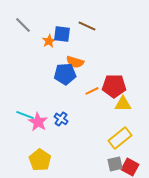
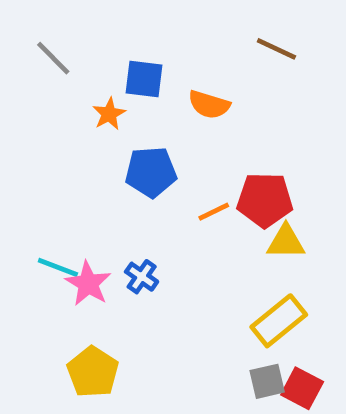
brown line: (87, 26) -> (276, 49), moved
orange star: (49, 41) -> (109, 114), moved
orange semicircle: (75, 62) -> (209, 105), moved

